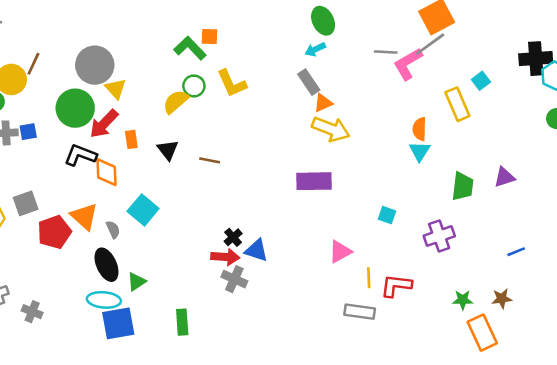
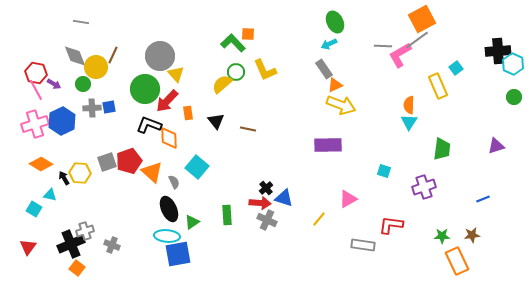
purple triangle: (504, 177) -> (496, 146), moved
red pentagon: (54, 232) -> (129, 161), moved
yellow line: (369, 278) -> (319, 219), moved, turned 42
green rectangle: (182, 322) -> (227, 215), moved

